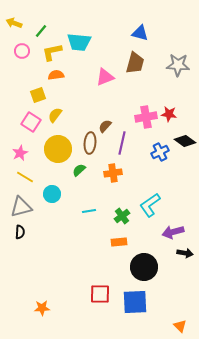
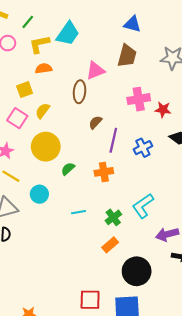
cyan trapezoid: (79, 42) -> (68, 34), turned -60
pink cross: (146, 117) -> (139, 99), moved
brown ellipse: (90, 143) -> (80, 92), moved
blue cross: (160, 152) -> (143, 148), moved
orange rectangle: (119, 242) -> (110, 245), turned -35

